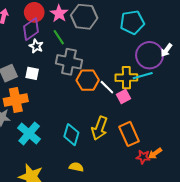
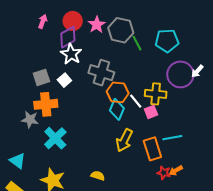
green line: (59, 37) -> (137, 43), moved
white star: (36, 46) -> (71, 54), size x1.5
white square: (32, 73) -> (64, 80), turned 32
cyan line: (143, 76) -> (172, 138), moved
cyan diamond: (71, 135) -> (117, 109), moved

